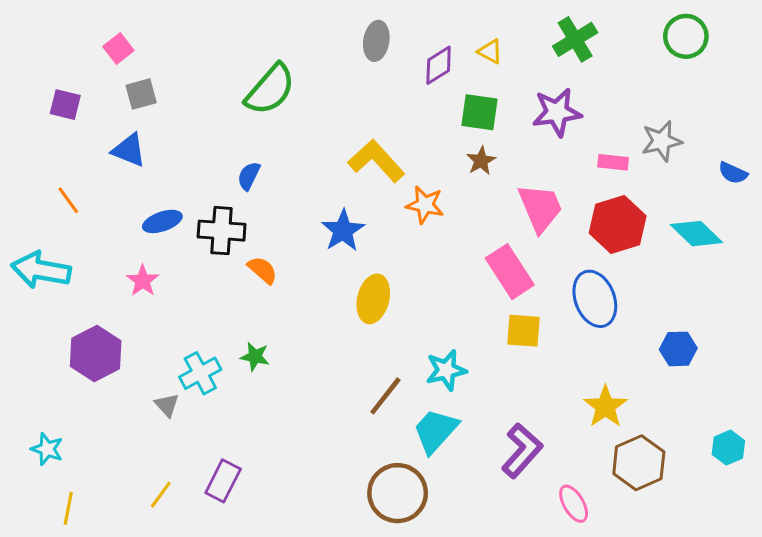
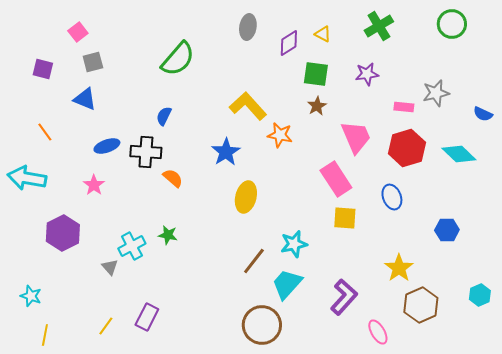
purple star: (557, 112) -> (367, 74), size x0.7
blue ellipse: (595, 299) -> (392, 197), size x0.7

